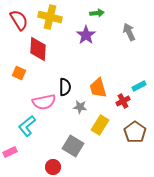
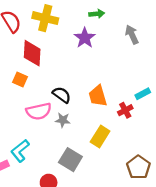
orange square: (19, 73) -> (20, 80), moved
black semicircle: (65, 87) -> (62, 95), turned -54
gray star: (80, 107) -> (63, 120), moved
cyan L-shape: (27, 126) -> (20, 151), moved
brown pentagon: (135, 132) -> (138, 167), moved

